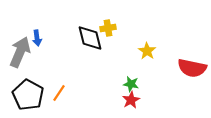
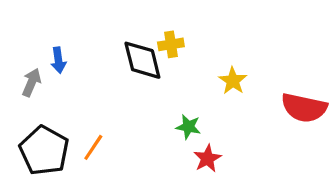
gray arrow: (20, 52) -> (32, 82), size x0.6
green star: (131, 84) -> (188, 127), moved

